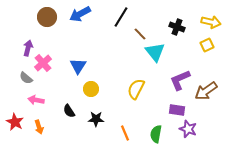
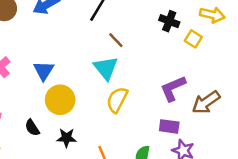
brown line: (140, 34) -> (116, 40), moved
yellow square: (207, 45) -> (193, 39), moved, turned -32
cyan triangle: (155, 52) -> (106, 68), moved
yellow circle: (91, 89) -> (60, 100), size x1.5

